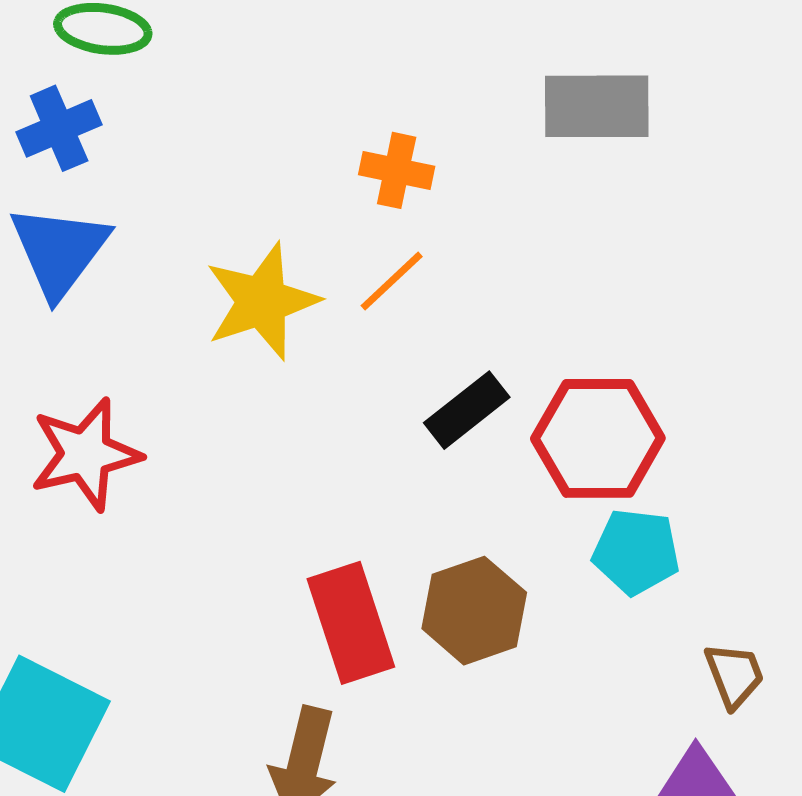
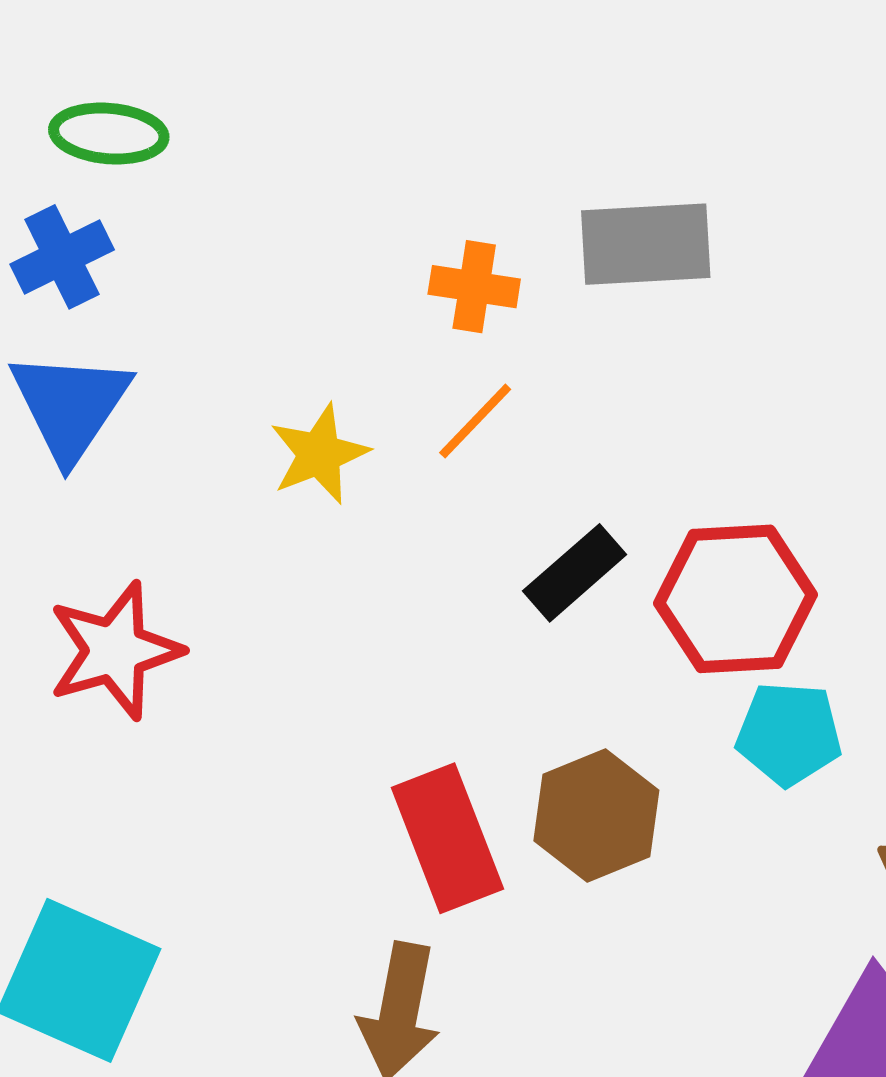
gray rectangle: (597, 106) -> (646, 244), moved
yellow star: (262, 301) -> (319, 454), size x0.7

